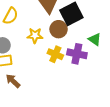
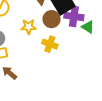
purple cross: (77, 54) -> (74, 16), moved

